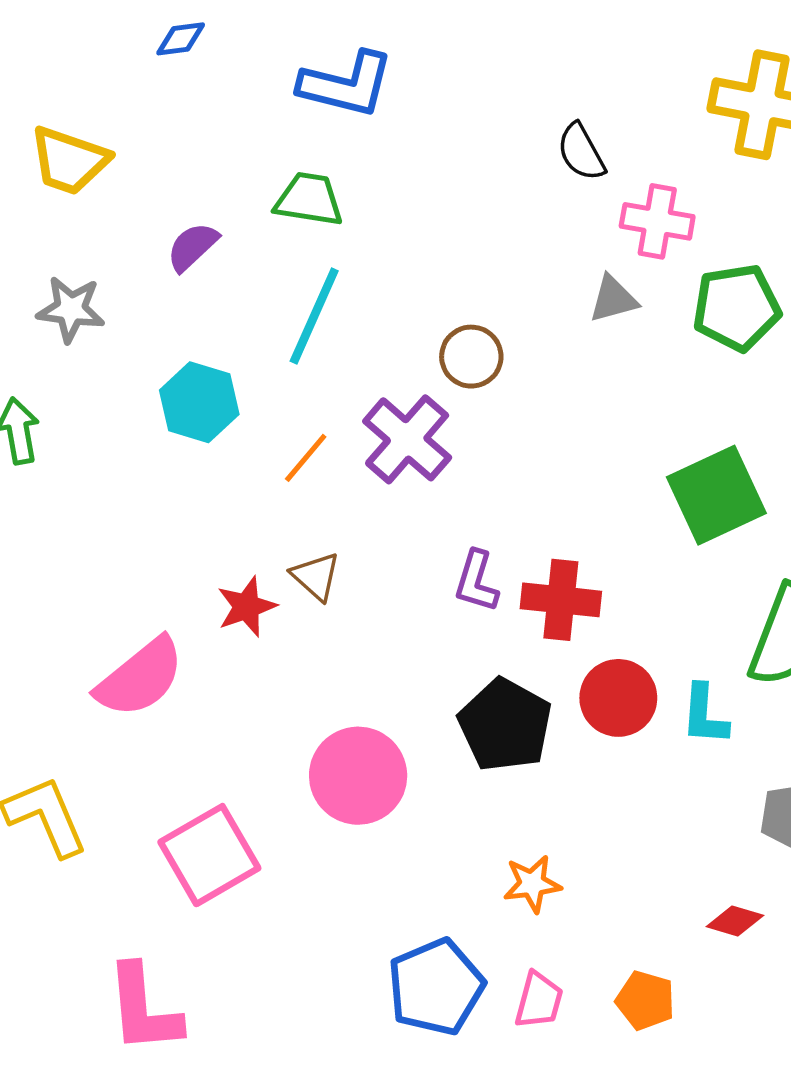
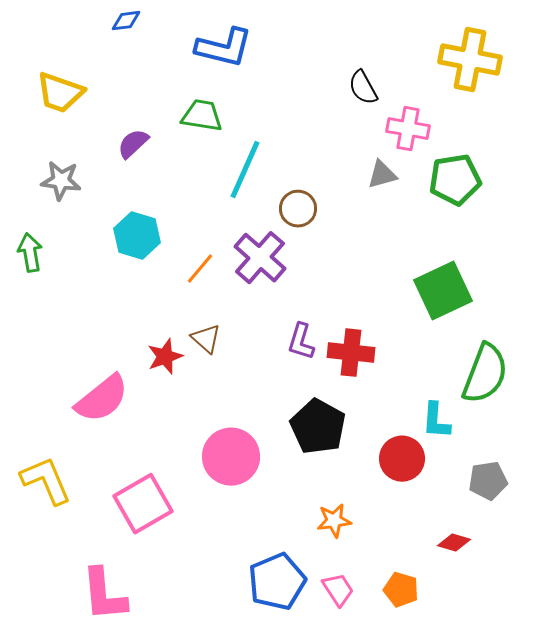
cyan line: (314, 316) -> (245, 170), moved
red circle: (618, 698) -> (402, 459), moved
pink trapezoid: (539, 1000) -> (338, 590), turned -48

